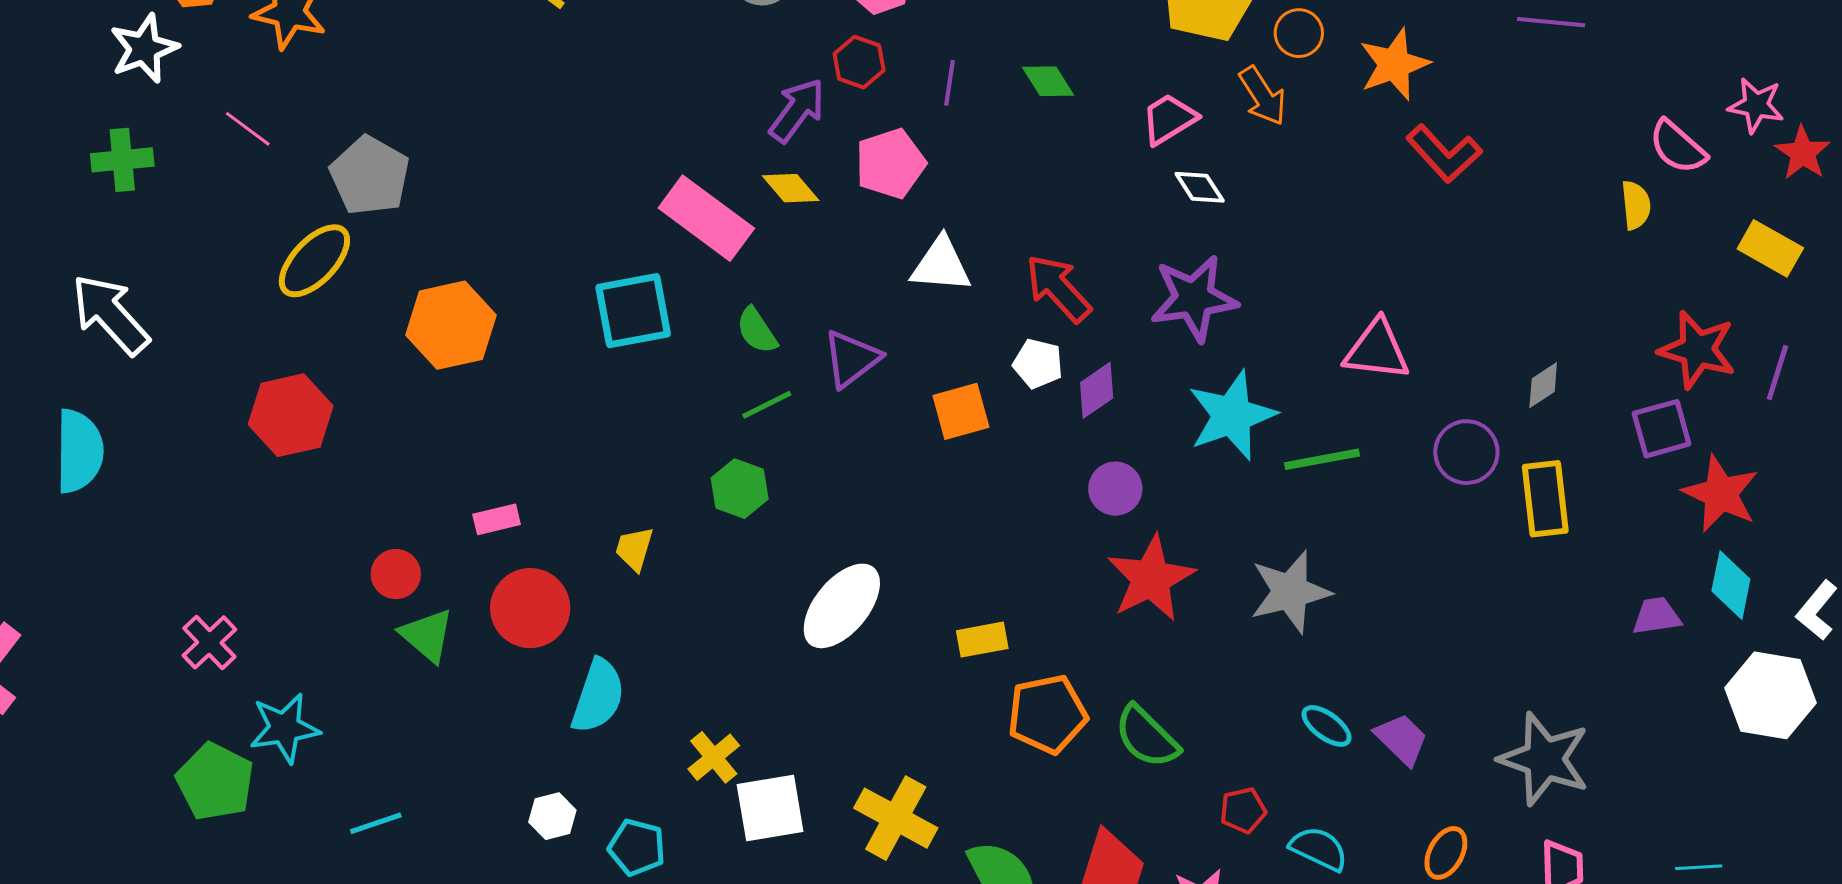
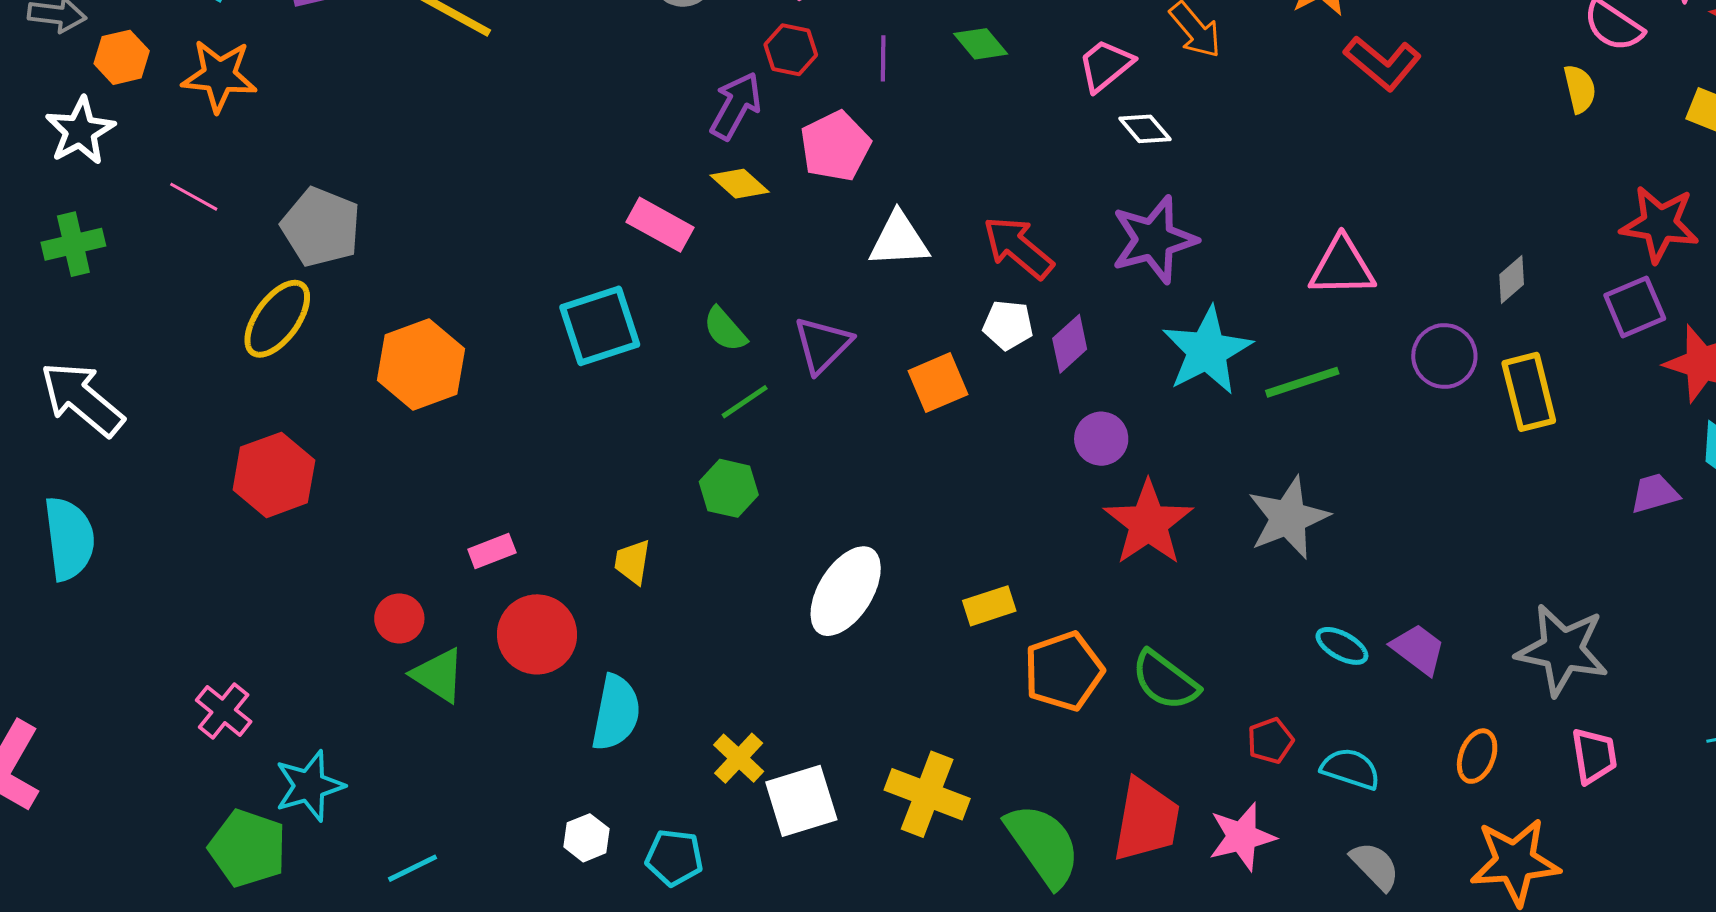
pink rectangle: (706, 218) -> (660, 225), size x0.7

